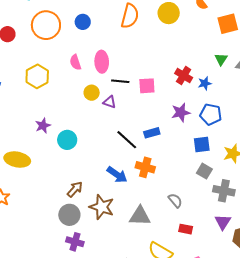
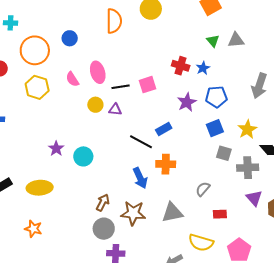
yellow hexagon: (37, 76) -> (37, 87), moved
blue arrow: (117, 175) -> (140, 178), turned 45
gray semicircle: (175, 200) -> (203, 189), turned -84

